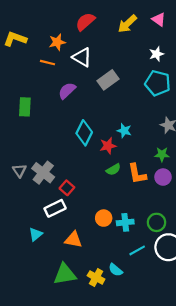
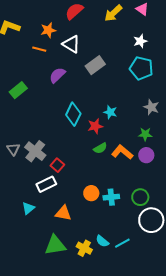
green rectangle: (25, 107) -> (18, 90), turned 48
orange L-shape: (137, 174) -> (122, 152), turned 140
cyan line: (137, 250) -> (122, 243), moved

